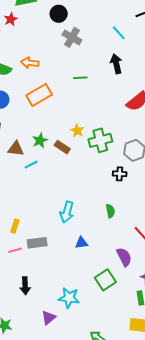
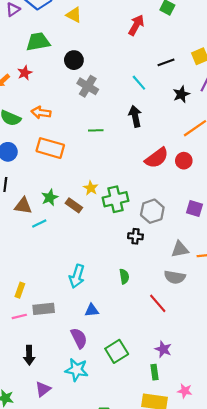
red star: (11, 19) -> (25, 73), moved
orange rectangle: (39, 95) -> (50, 148), turned 45
purple semicircle: (124, 257) -> (79, 338), moved
purple triangle: (49, 318) -> (43, 389), moved

